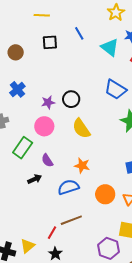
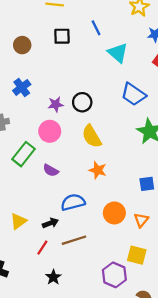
cyan triangle: (110, 47) -> (118, 53), moved
purple semicircle: (47, 160) -> (51, 170), turned -32
orange star: (82, 166) -> (98, 170), moved
black arrow: (35, 179) -> (50, 223), moved
red line: (52, 233) -> (42, 248), moved
yellow triangle: (28, 246) -> (18, 221), moved

